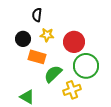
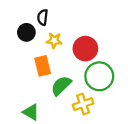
black circle: (23, 39) -> (26, 32), moved
orange rectangle: (37, 57) -> (43, 66), turned 60

